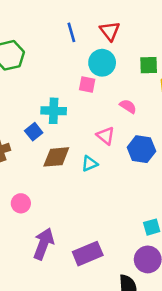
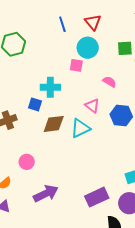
blue square: (34, 132) -> (35, 104), turned -32
cyan triangle: (90, 164) -> (80, 128), size x1.5
purple arrow: (44, 244) -> (46, 194), turned 45
purple rectangle: (88, 254) -> (97, 197), moved

